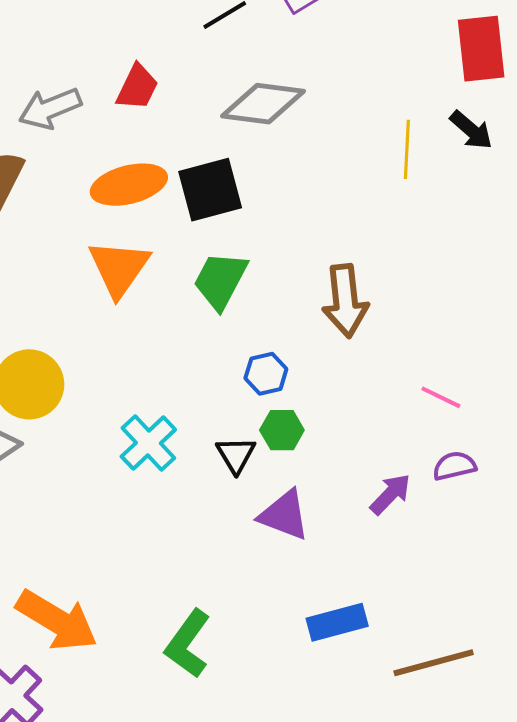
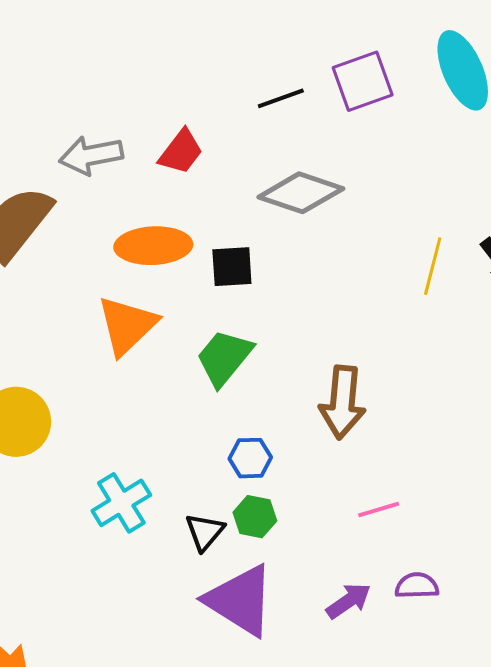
black square: (210, 190) -> (232, 267), size x0.7
pink line: (441, 397) -> (379, 510), moved, turned -54
purple triangle: (284, 515) -> (240, 600), size x1.4

